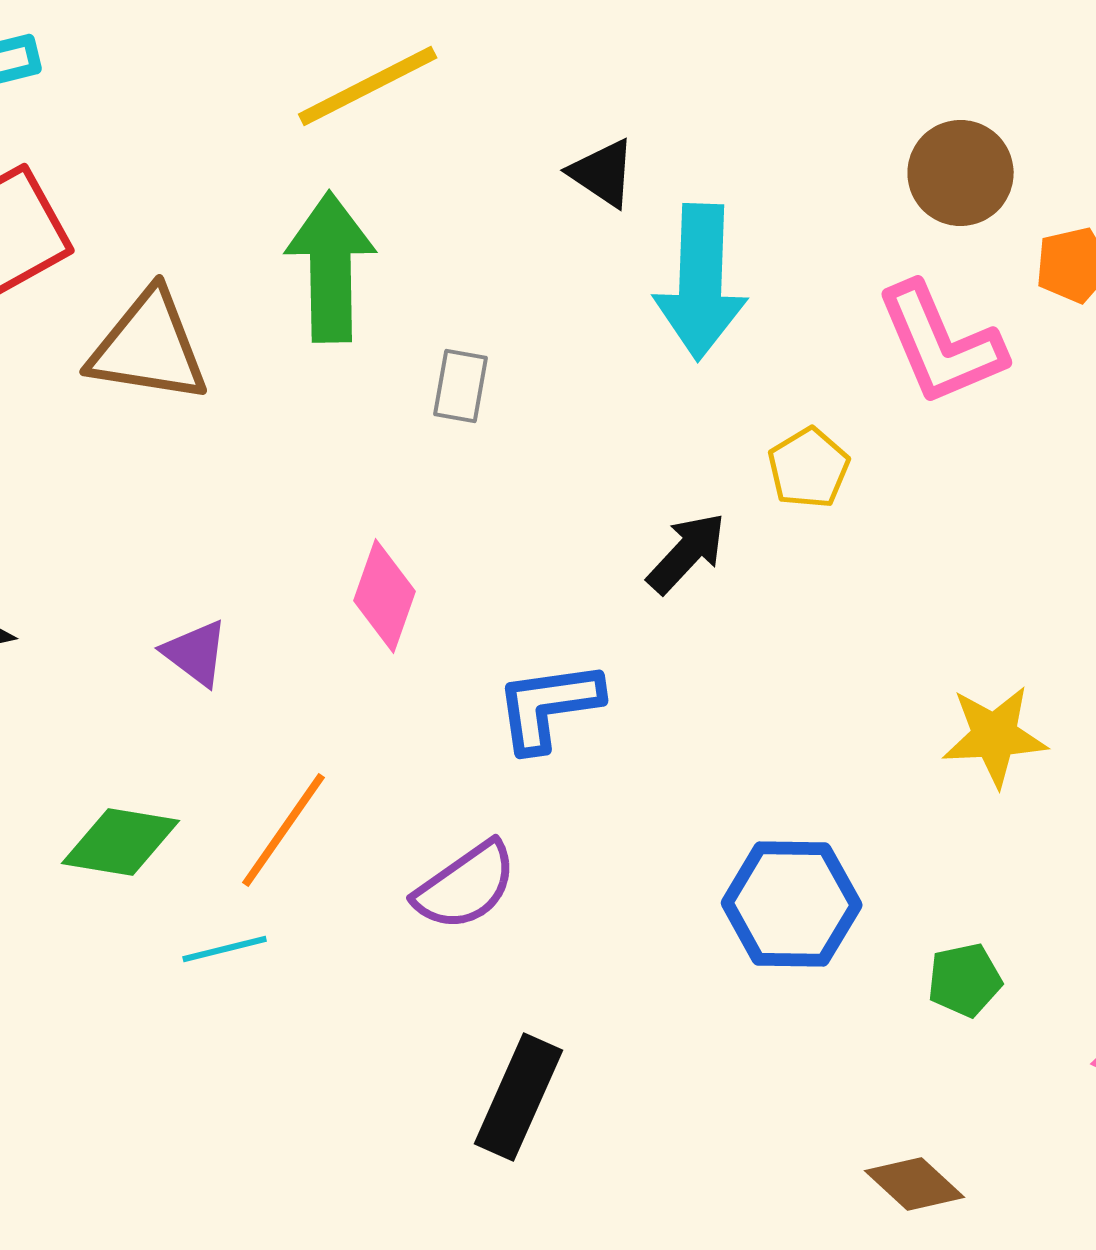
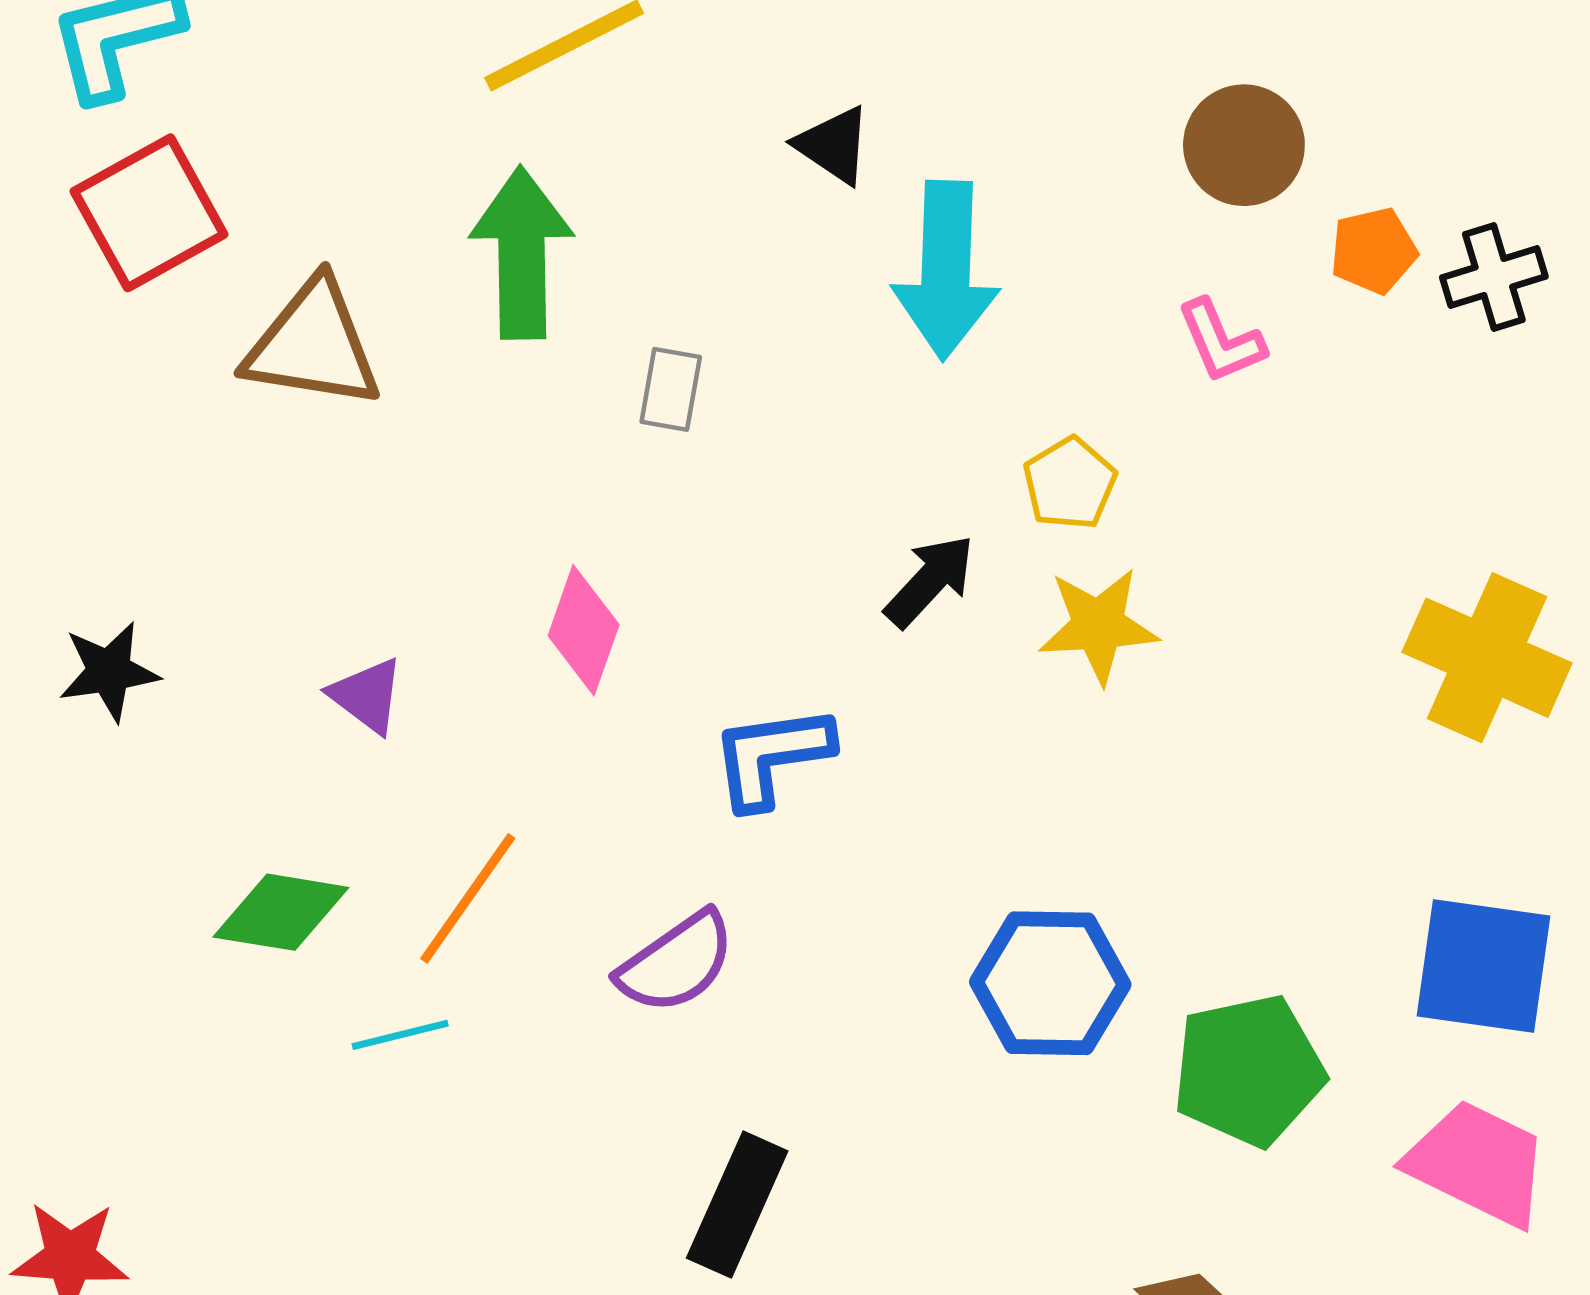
pink L-shape: (941, 344) -> (1221, 341), size x0.6
yellow star: (995, 736) -> (1098, 626), moved
green pentagon: (965, 980) -> (1249, 1070), size x1.8

